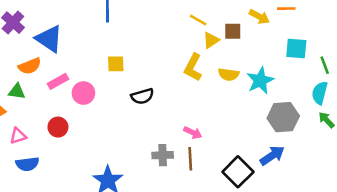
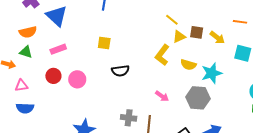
yellow arrow: (259, 17) -> (217, 38), moved
orange semicircle: (30, 66) -> (28, 32), moved
pink circle: (83, 93) -> (77, 79), moved
gray hexagon: (283, 117) -> (198, 98), moved
red circle: (58, 127) -> (53, 76), moved
pink arrow: (193, 133) -> (162, 96), moved

